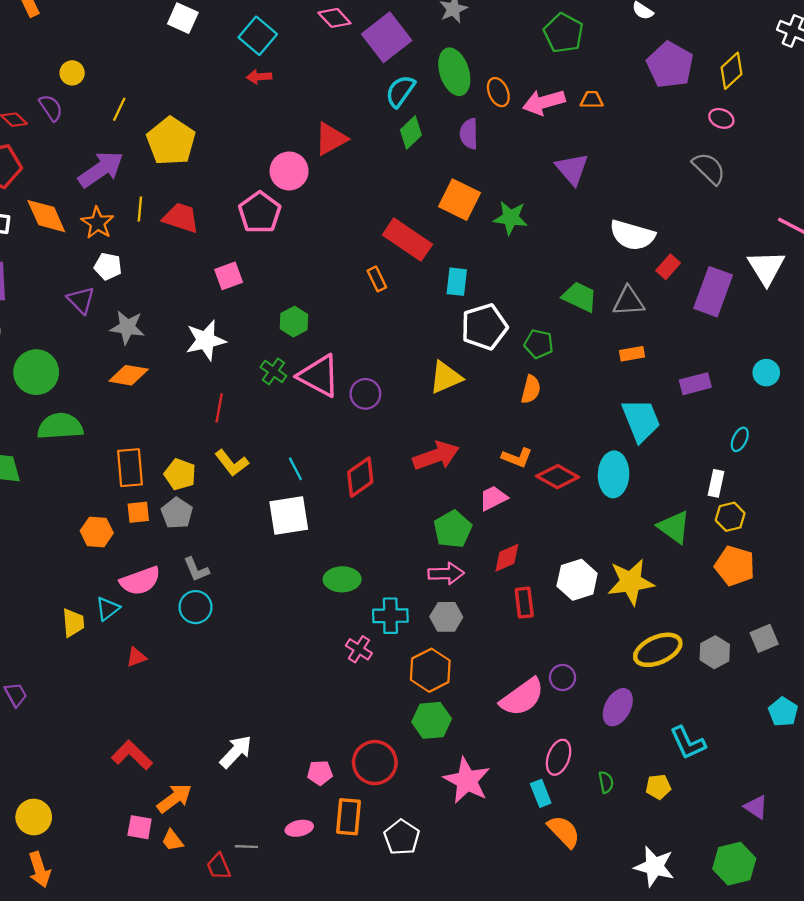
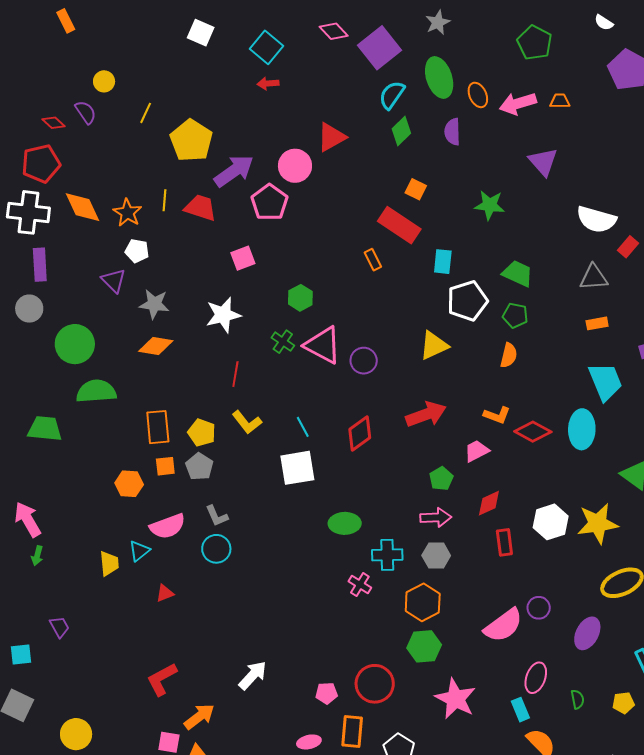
purple arrow: (101, 169) -> (234, 171), moved
orange square: (460, 200) -> (416, 189), moved, size x0.6
green trapezoid: (580, 297) -> (518, 273), moved
green pentagon: (453, 529) -> (441, 479), size x0.7
red L-shape: (132, 755) -> (162, 679), turned -72

